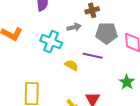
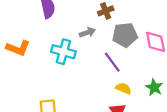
purple line: (93, 56) -> (112, 62), turned 48
yellow semicircle: (71, 65) -> (123, 88), moved

